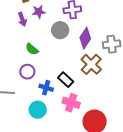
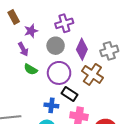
purple arrow: (22, 19) -> (23, 49), moved
purple circle: (27, 72) -> (59, 73), moved, size x1.5

